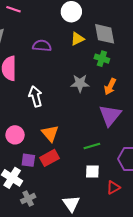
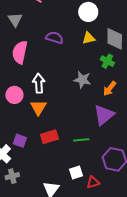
orange triangle: (50, 133) -> (38, 107), moved
pink circle: (15, 135) -> (14, 95), moved
red rectangle: (49, 158) -> (49, 137), moved
white square: (92, 172) -> (76, 173), moved, turned -32

